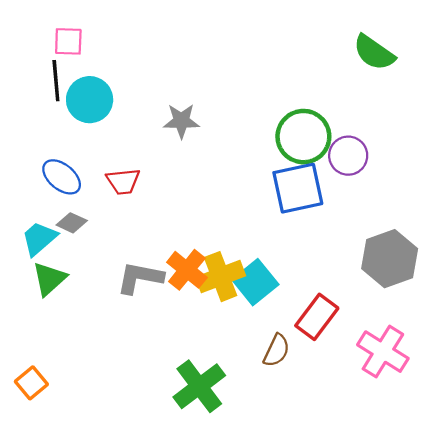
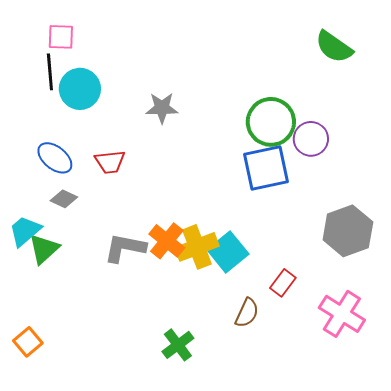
cyan trapezoid: (39, 238) -> (25, 231), moved
red rectangle: (317, 317) -> (283, 283), size x0.7
green cross: (199, 386) -> (178, 345), size x0.7

